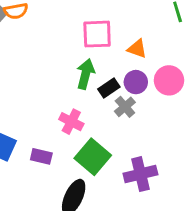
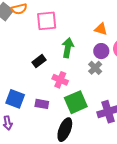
pink square: (97, 34) -> (47, 21), moved
black rectangle: (109, 88) -> (39, 61), moved
green square: (93, 157) -> (76, 102), turned 30

